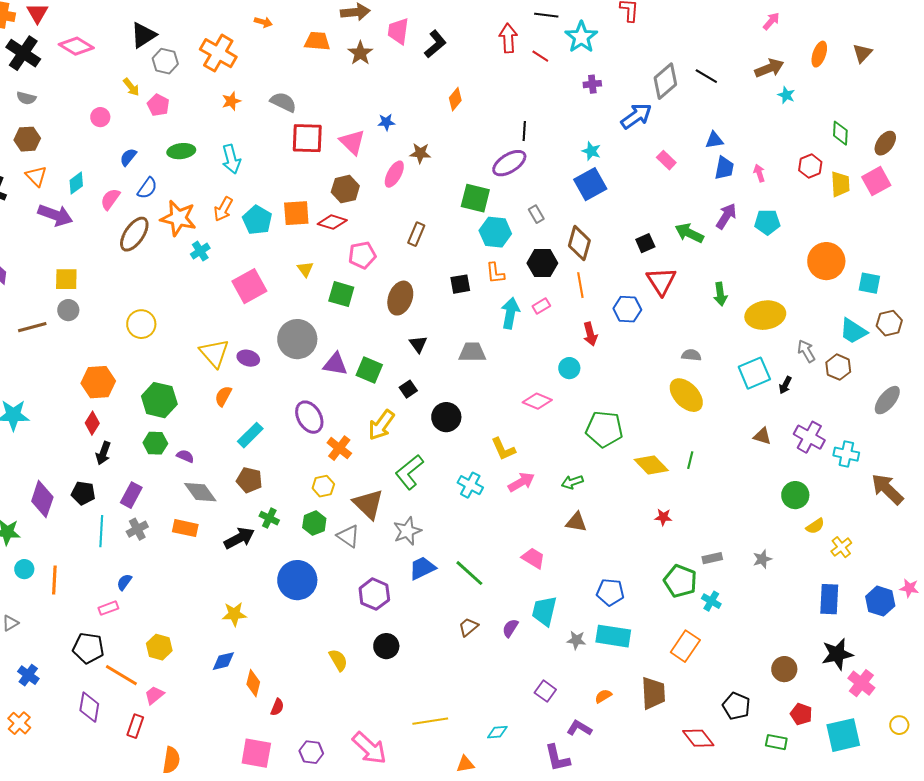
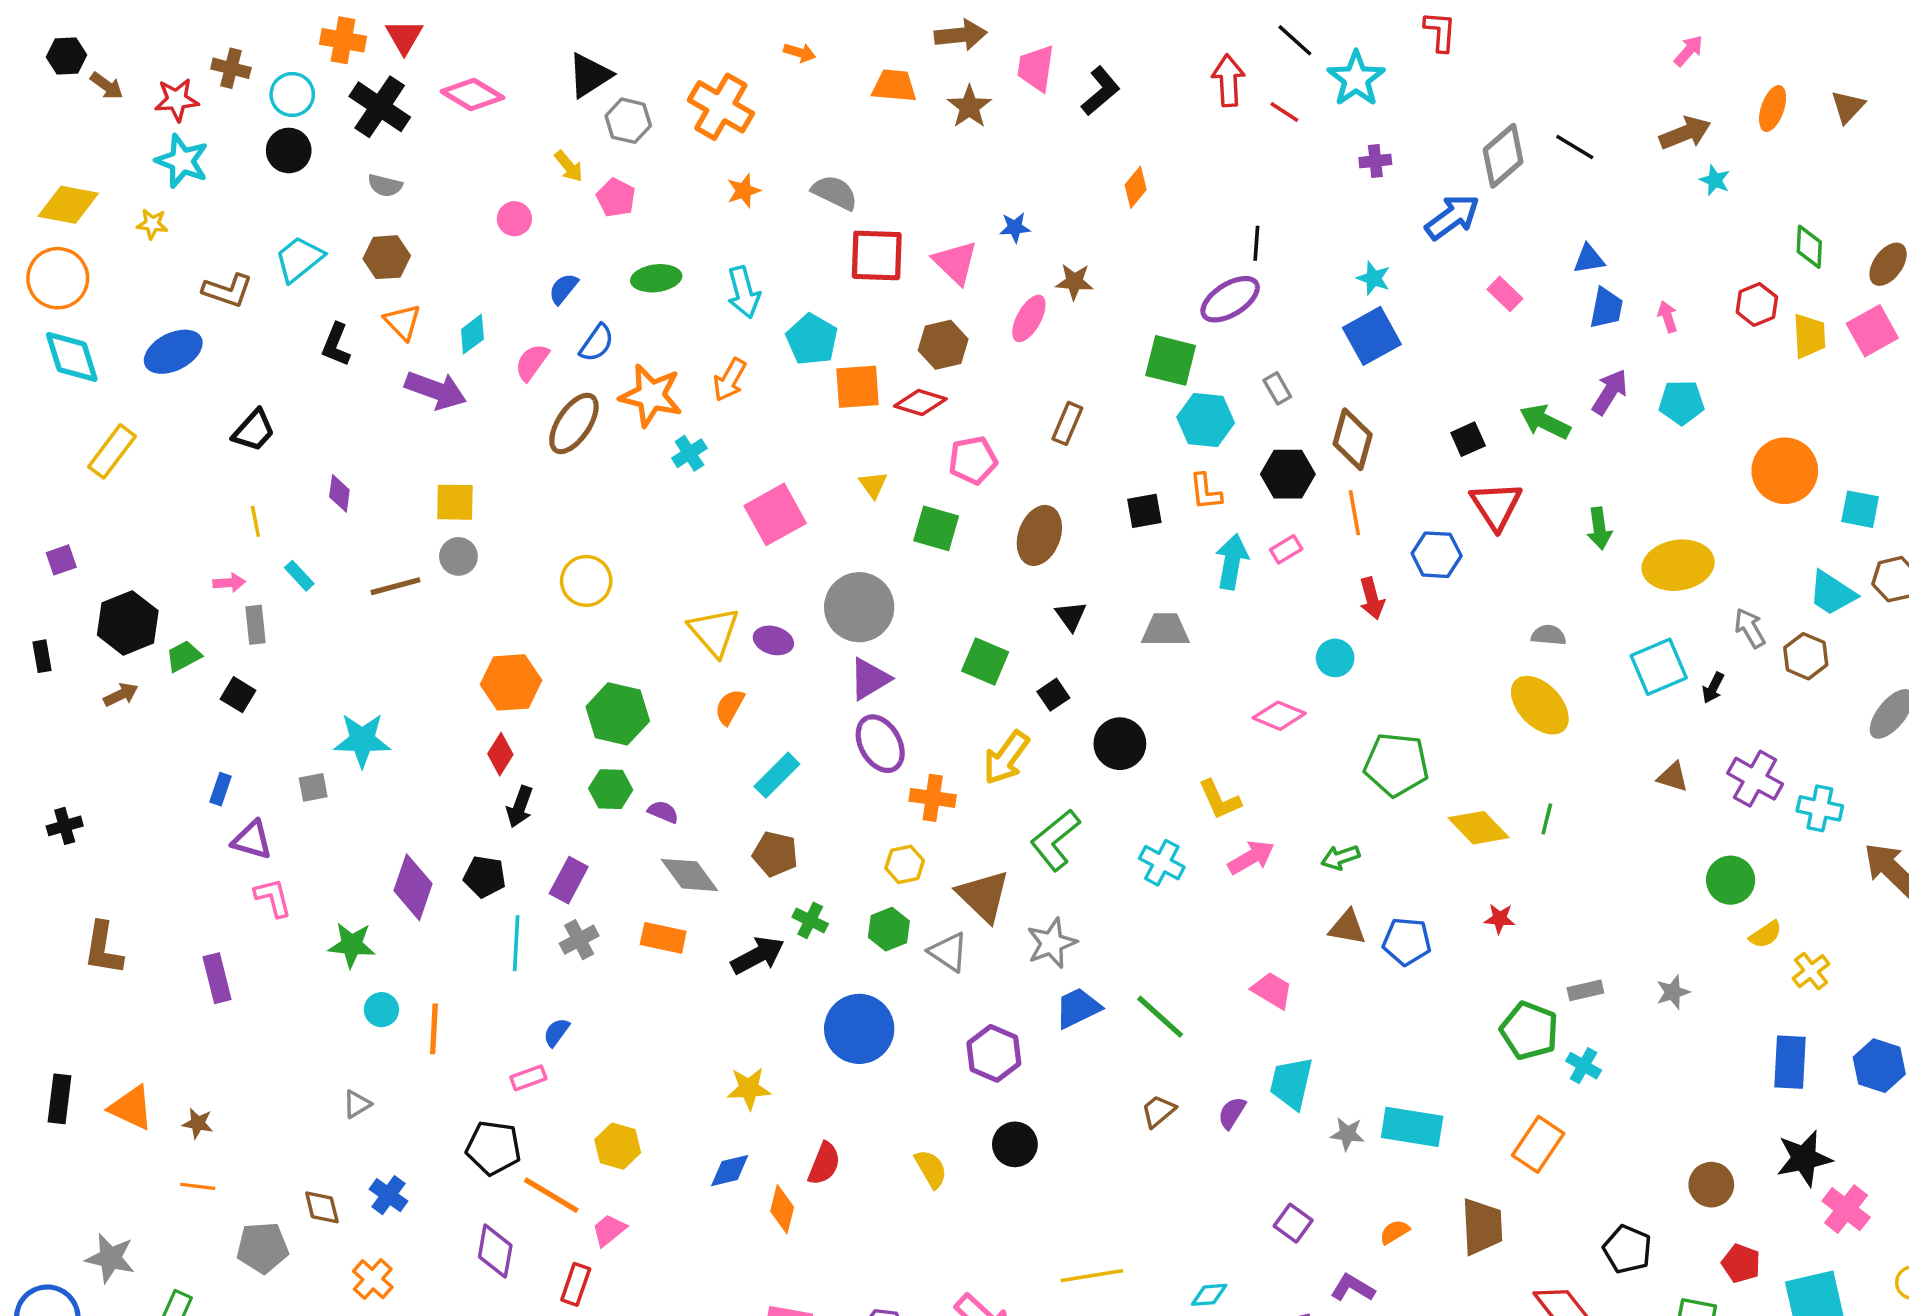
black line: (546, 15) -> (1295, 40), turned 35
cyan pentagon: (257, 220) -> (812, 339), moved
purple triangle: (335, 364) -> (870, 679), moved, turned -40
orange cross: (339, 448) -> (933, 798), turned -30
blue pentagon: (610, 592) -> (1407, 941), moved
red semicircle: (277, 707) -> (824, 1164), moved, size x1.4

